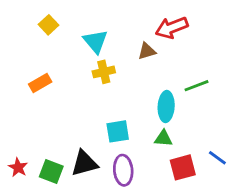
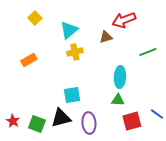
cyan triangle: (96, 41) -> (69, 30), turned 30
green line: (197, 86) -> (148, 52), moved
cyan square: (118, 131) -> (72, 95), moved

